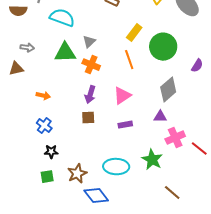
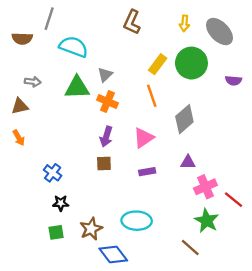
green circle: (163, 47) -> (191, 63), moved
purple semicircle: (197, 66) -> (233, 81), moved, turned 64
gray diamond: (168, 90) -> (184, 119), moved
orange arrow: (43, 96) -> (19, 138), moved, turned 48
green star: (152, 160) -> (207, 221), moved
brown line: (172, 193) -> (190, 247), moved

